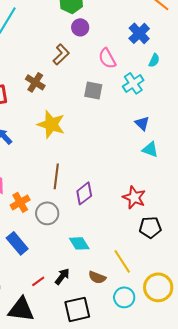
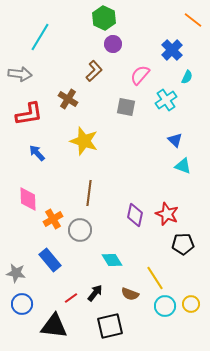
pink semicircle: (107, 58) -> (140, 75), turned 70
purple diamond: (84, 193) -> (135, 215), moved, turned -40
yellow circle: (158, 287) -> (191, 304), size x0.6
cyan circle: (124, 297) -> (165, 306), moved

